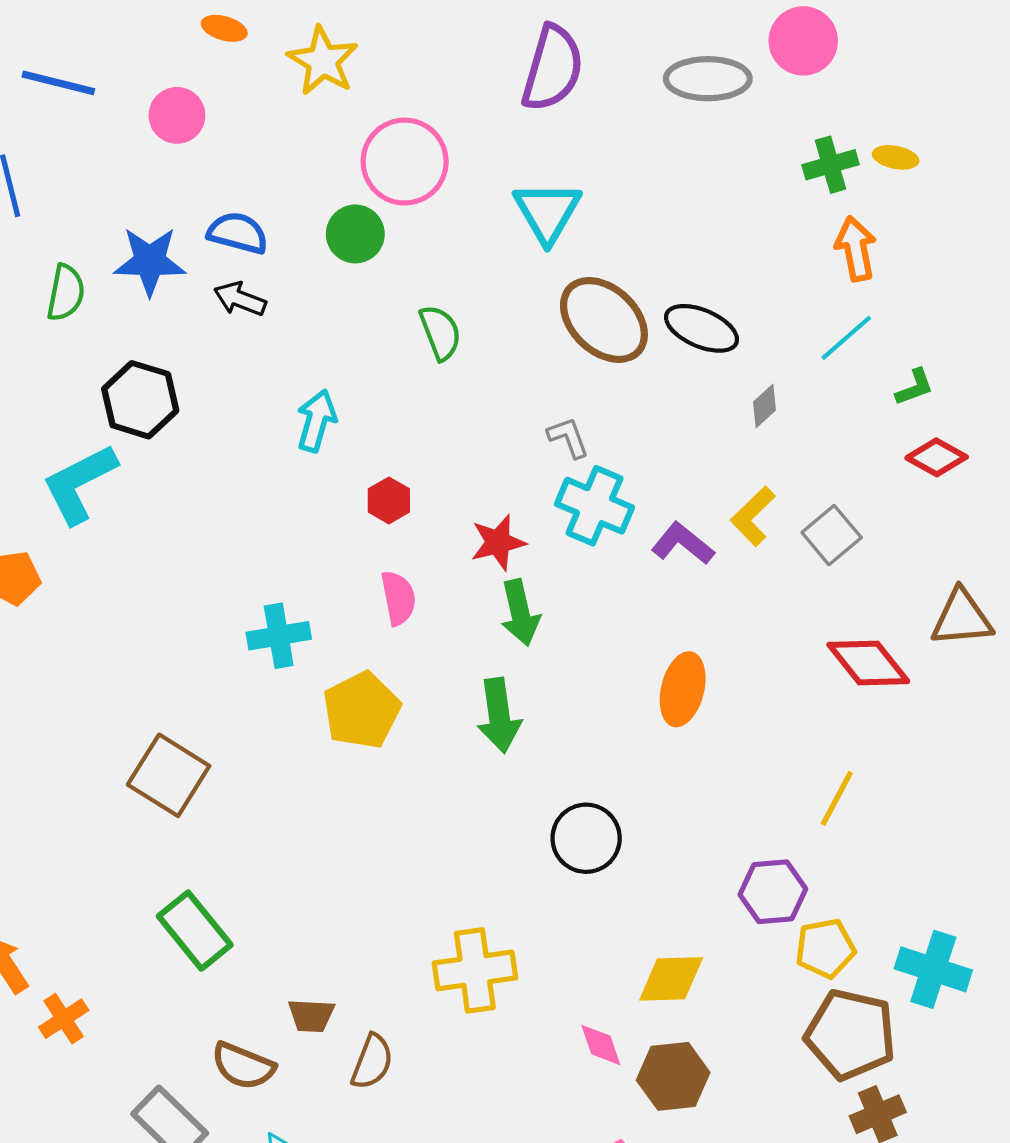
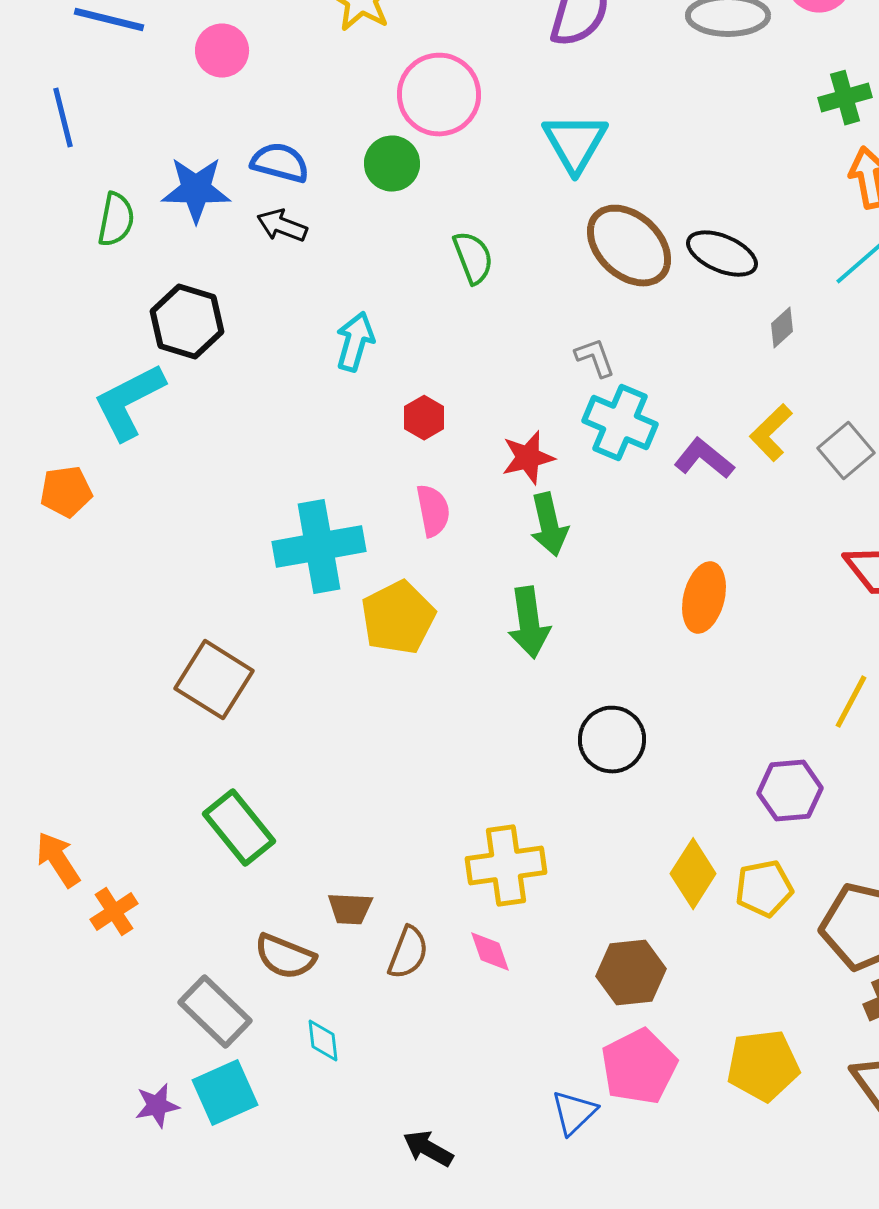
cyan cross: (279, 636) -> (319, 547), size x1.5
yellow pentagon: (825, 948) -> (764, 889), moved
yellow diamond: (671, 979) -> (693, 874), turned -56
pink diamond: (601, 1045) -> (490, 952), moved
brown hexagon: (673, 1076) -> (631, 973), moved

